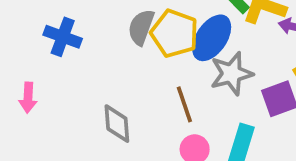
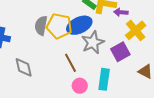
blue ellipse: (212, 38) -> (79, 25), turned 40
gray diamond: (117, 124) -> (24, 67), moved

